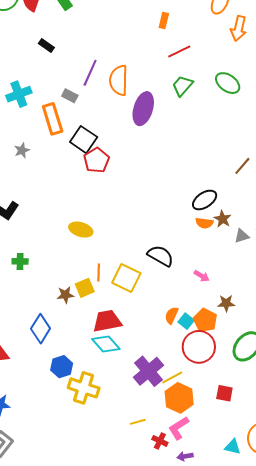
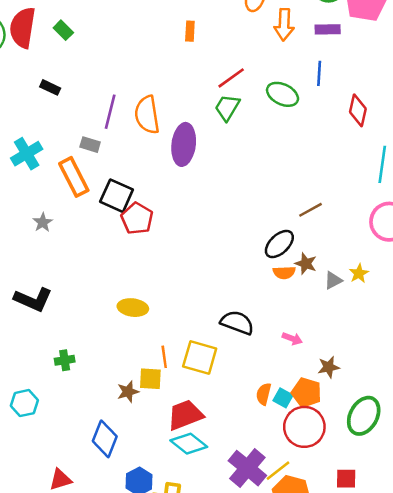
red line: (179, 51) -> (231, 78), moved
brown line: (242, 166) -> (311, 210), moved, turned 30
yellow square: (85, 288) -> (150, 379), turned 36

